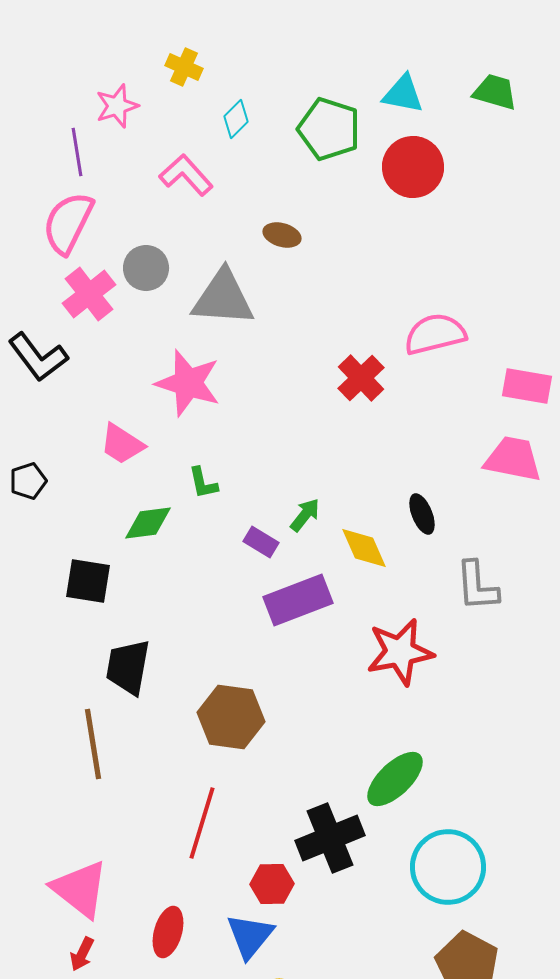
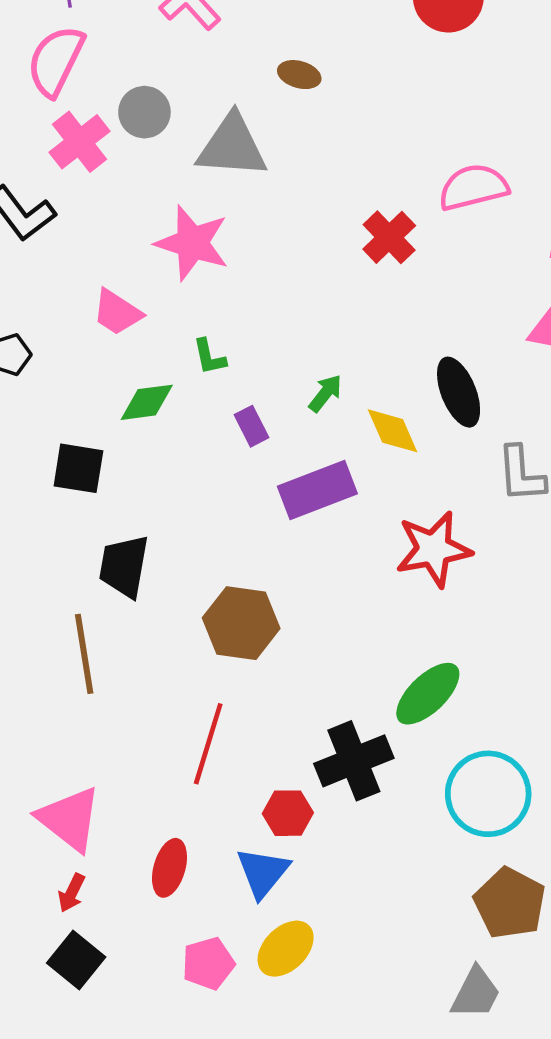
black ellipse: (422, 514) -> (459, 392), size x1.5
purple rectangle: (261, 542) -> (251, 426), moved, turned 32

